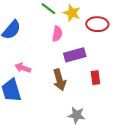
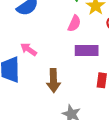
brown arrow: (59, 80) -> (53, 81), moved

